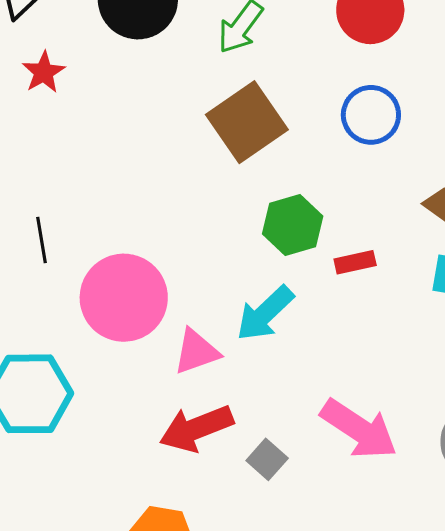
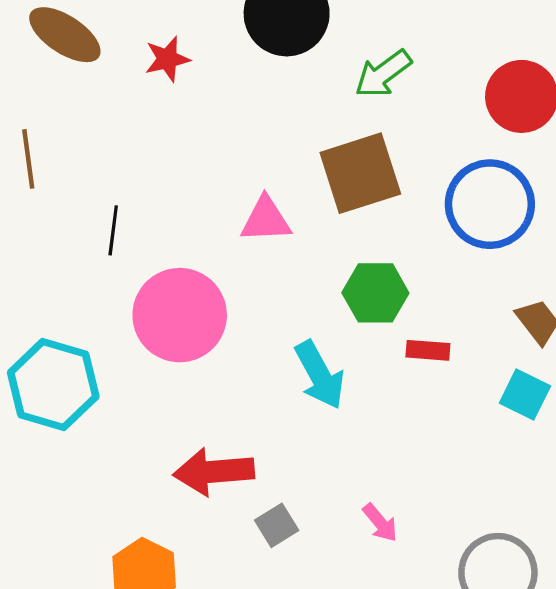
blue circle: (371, 115) -> (490, 204), size x1.4
cyan arrow: (265, 313) -> (320, 375), turned -92
pink triangle: (196, 352) -> (266, 220), moved
pink arrow: (359, 429) -> (380, 523), size x0.5

